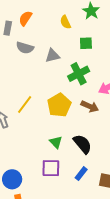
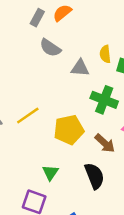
yellow semicircle: (65, 22) -> (105, 54), moved
green cross: (79, 74) -> (104, 100), turned 30
black semicircle: (82, 144) -> (94, 176), moved

